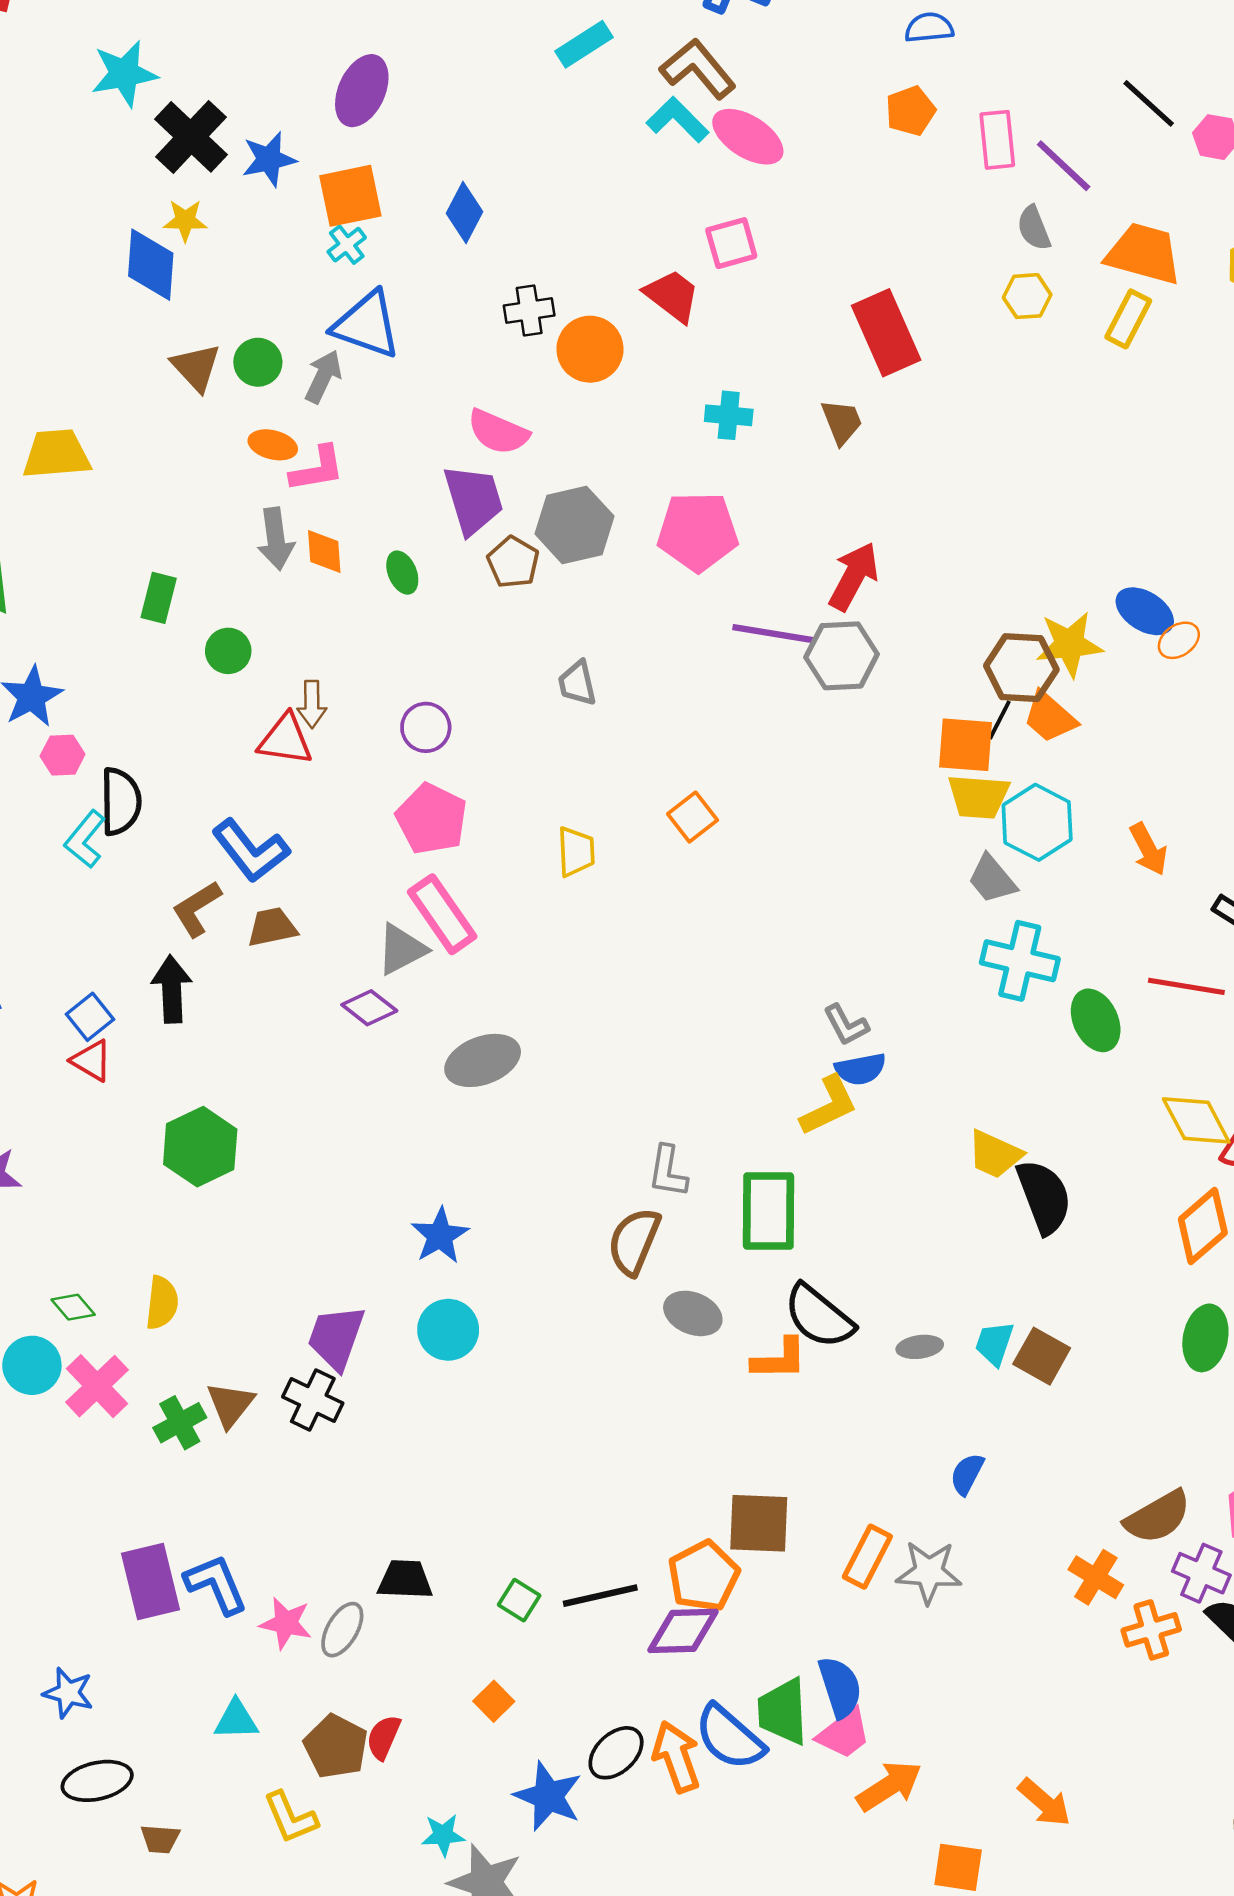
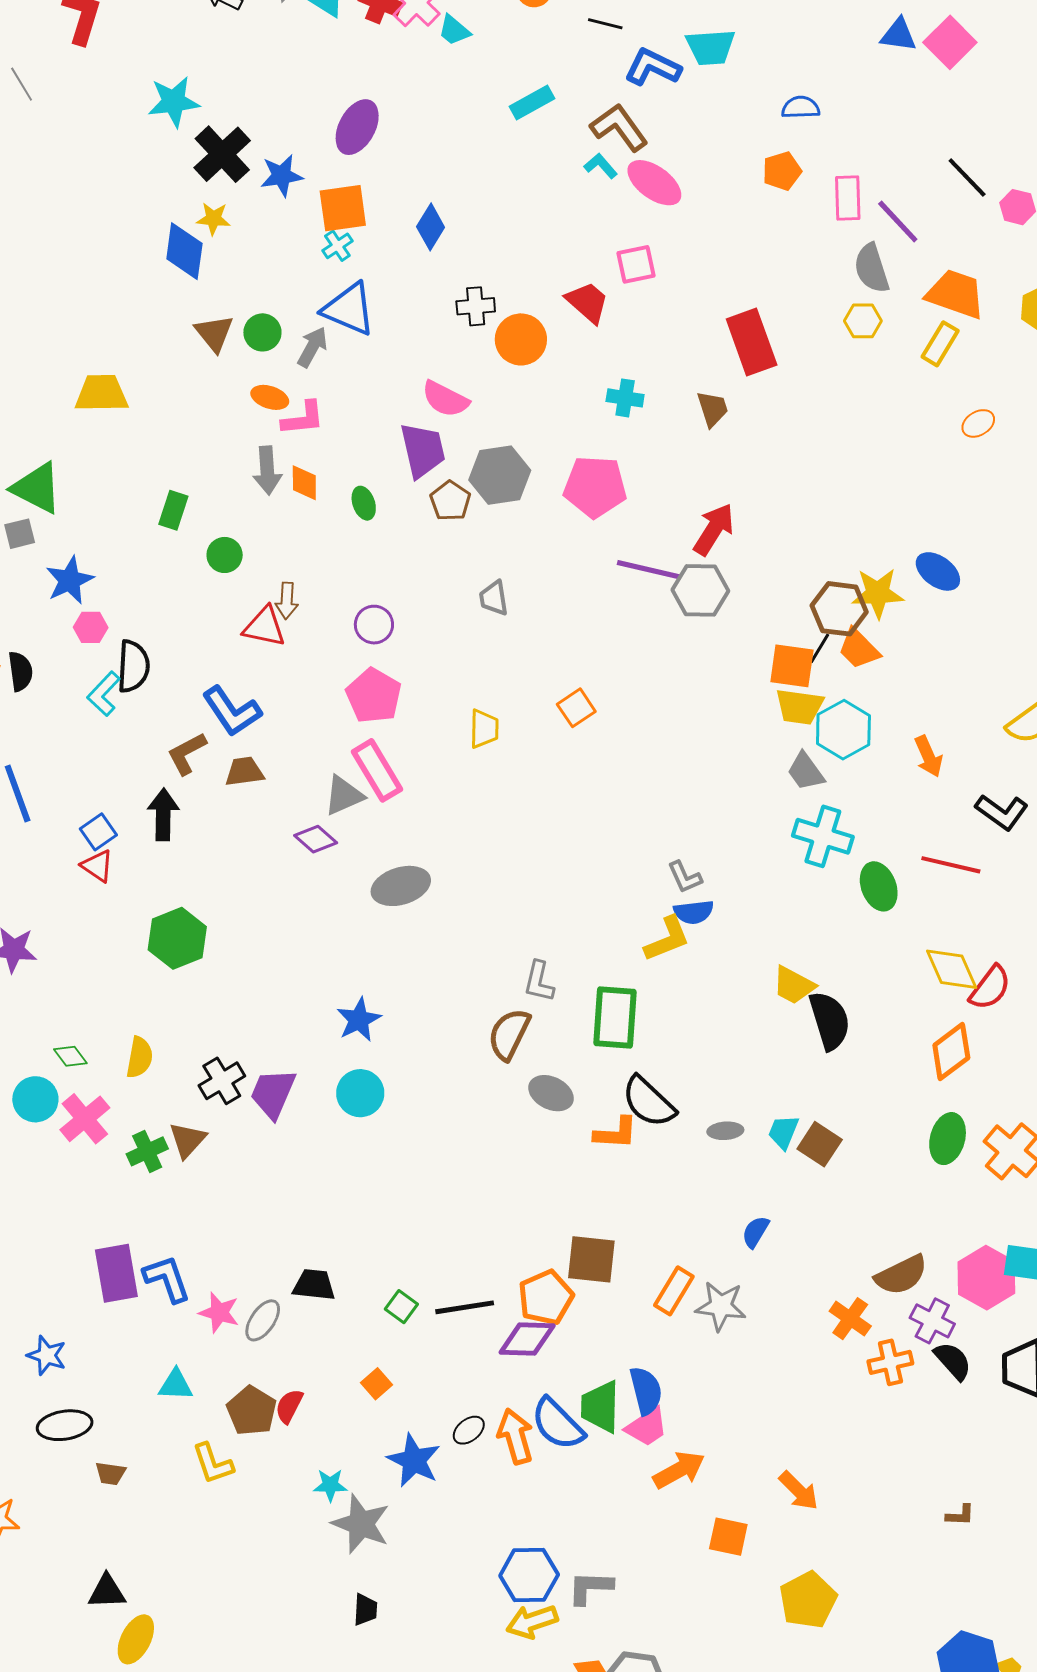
cyan L-shape: (678, 120) -> (601, 166), size x0.7
gray semicircle: (1034, 228) -> (872, 268), size x1.4
orange ellipse: (1179, 640) -> (978, 423), moved
black cross: (313, 1400) -> (222, 1081), moved, turned 30
black ellipse: (616, 1753) -> (469, 1430), size x0.7

